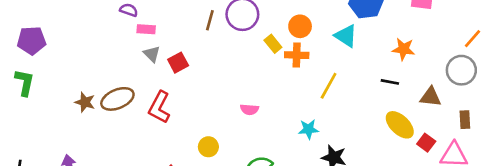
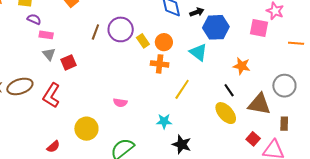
orange line: (472, 39) -> (296, 43), moved, turned 49
yellow rectangle: (273, 44) -> (143, 41), moved
black line: (390, 82) -> (229, 90), turned 40
brown triangle: (431, 97) -> (259, 104), size x1.4
yellow ellipse: (400, 125) -> (226, 113), moved
yellow circle: (208, 147) -> (86, 129), size x1.5

